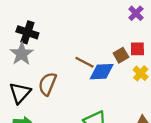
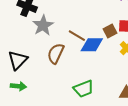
gray star: (22, 54) -> (43, 25), moved
brown semicircle: (47, 84) -> (56, 53), moved

